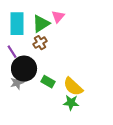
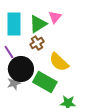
green rectangle: (48, 82) -> (45, 82), size x1.6
yellow semicircle: (73, 87) -> (59, 62), moved

